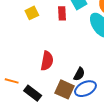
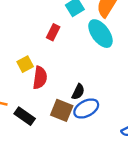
yellow square: (32, 13) -> (25, 64), moved
red rectangle: (62, 13) -> (53, 32), moved, turned 32

